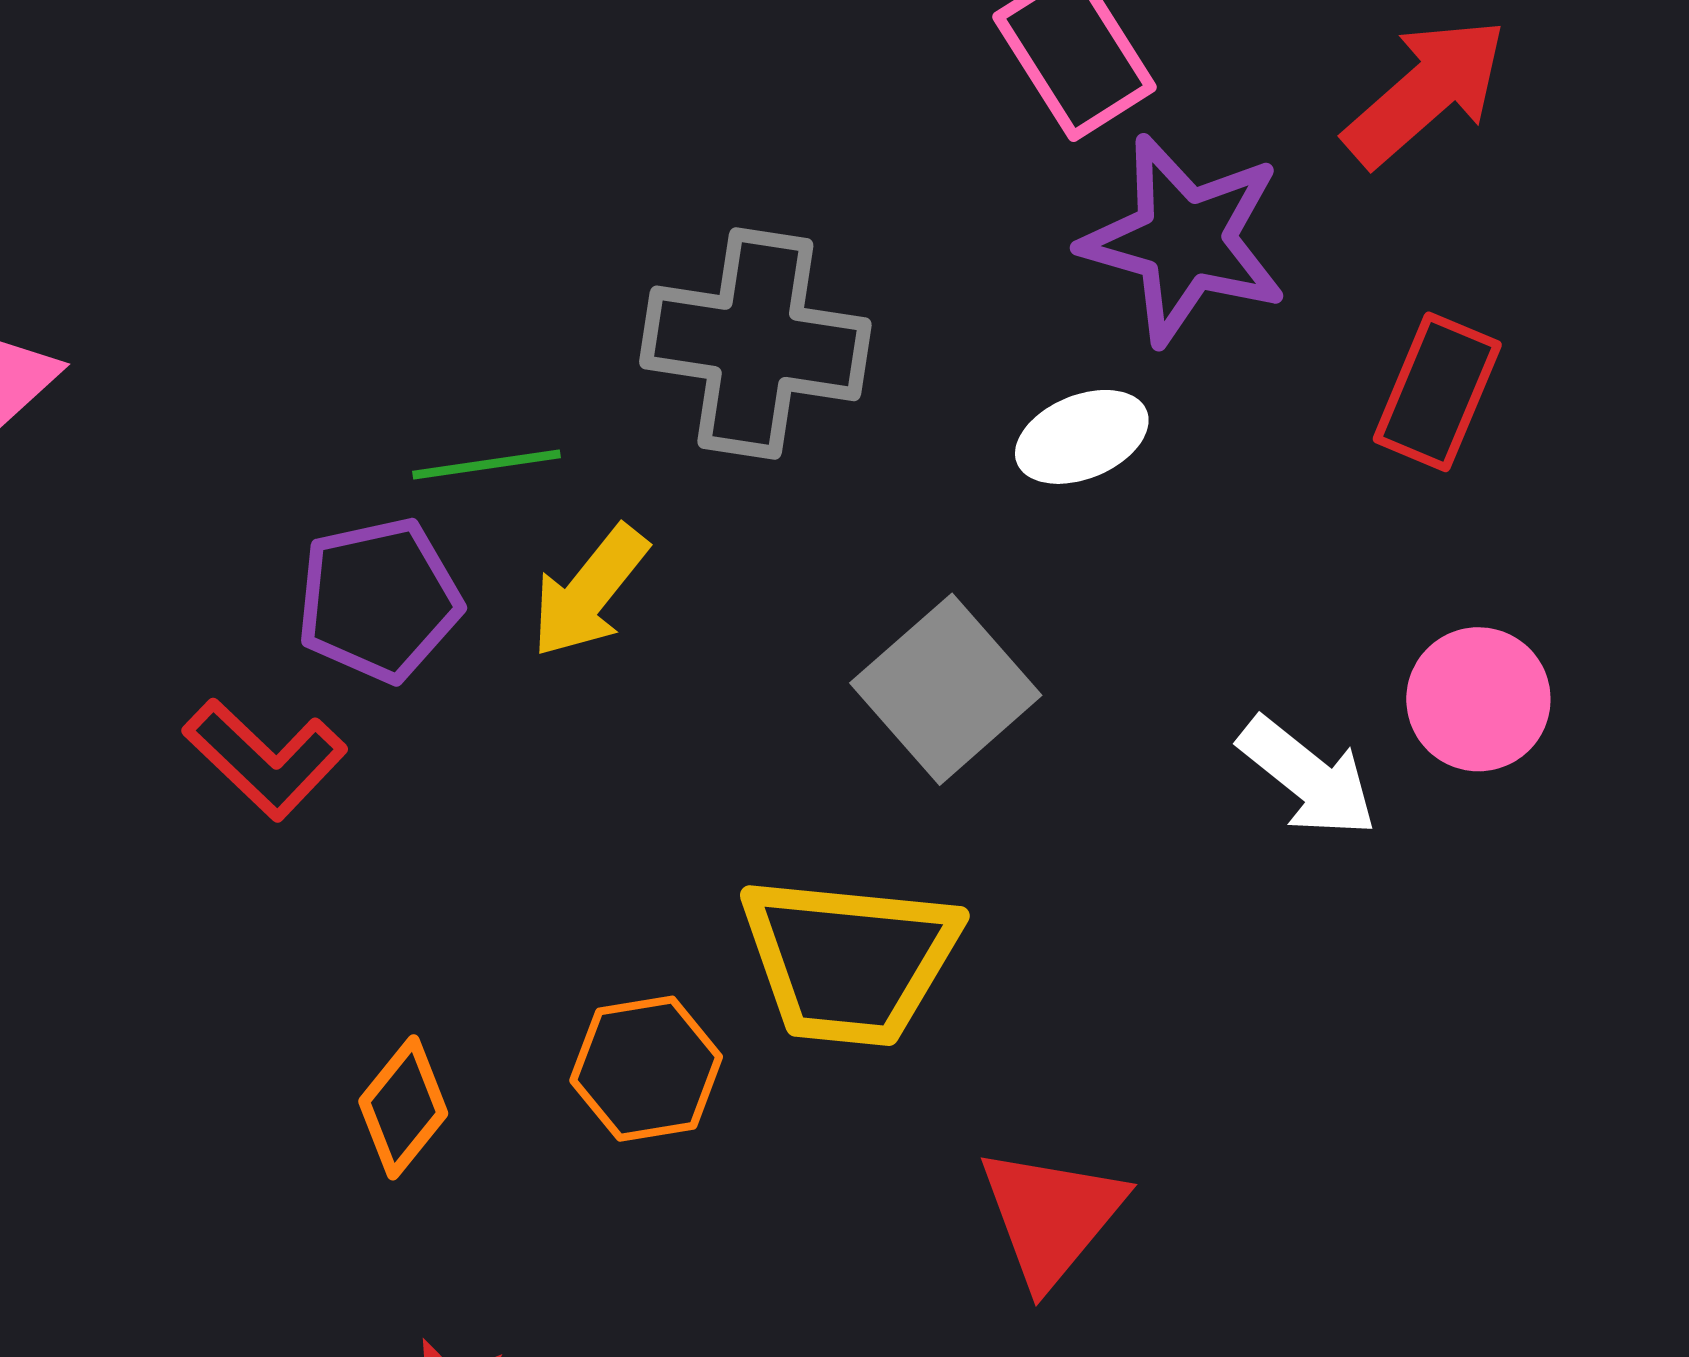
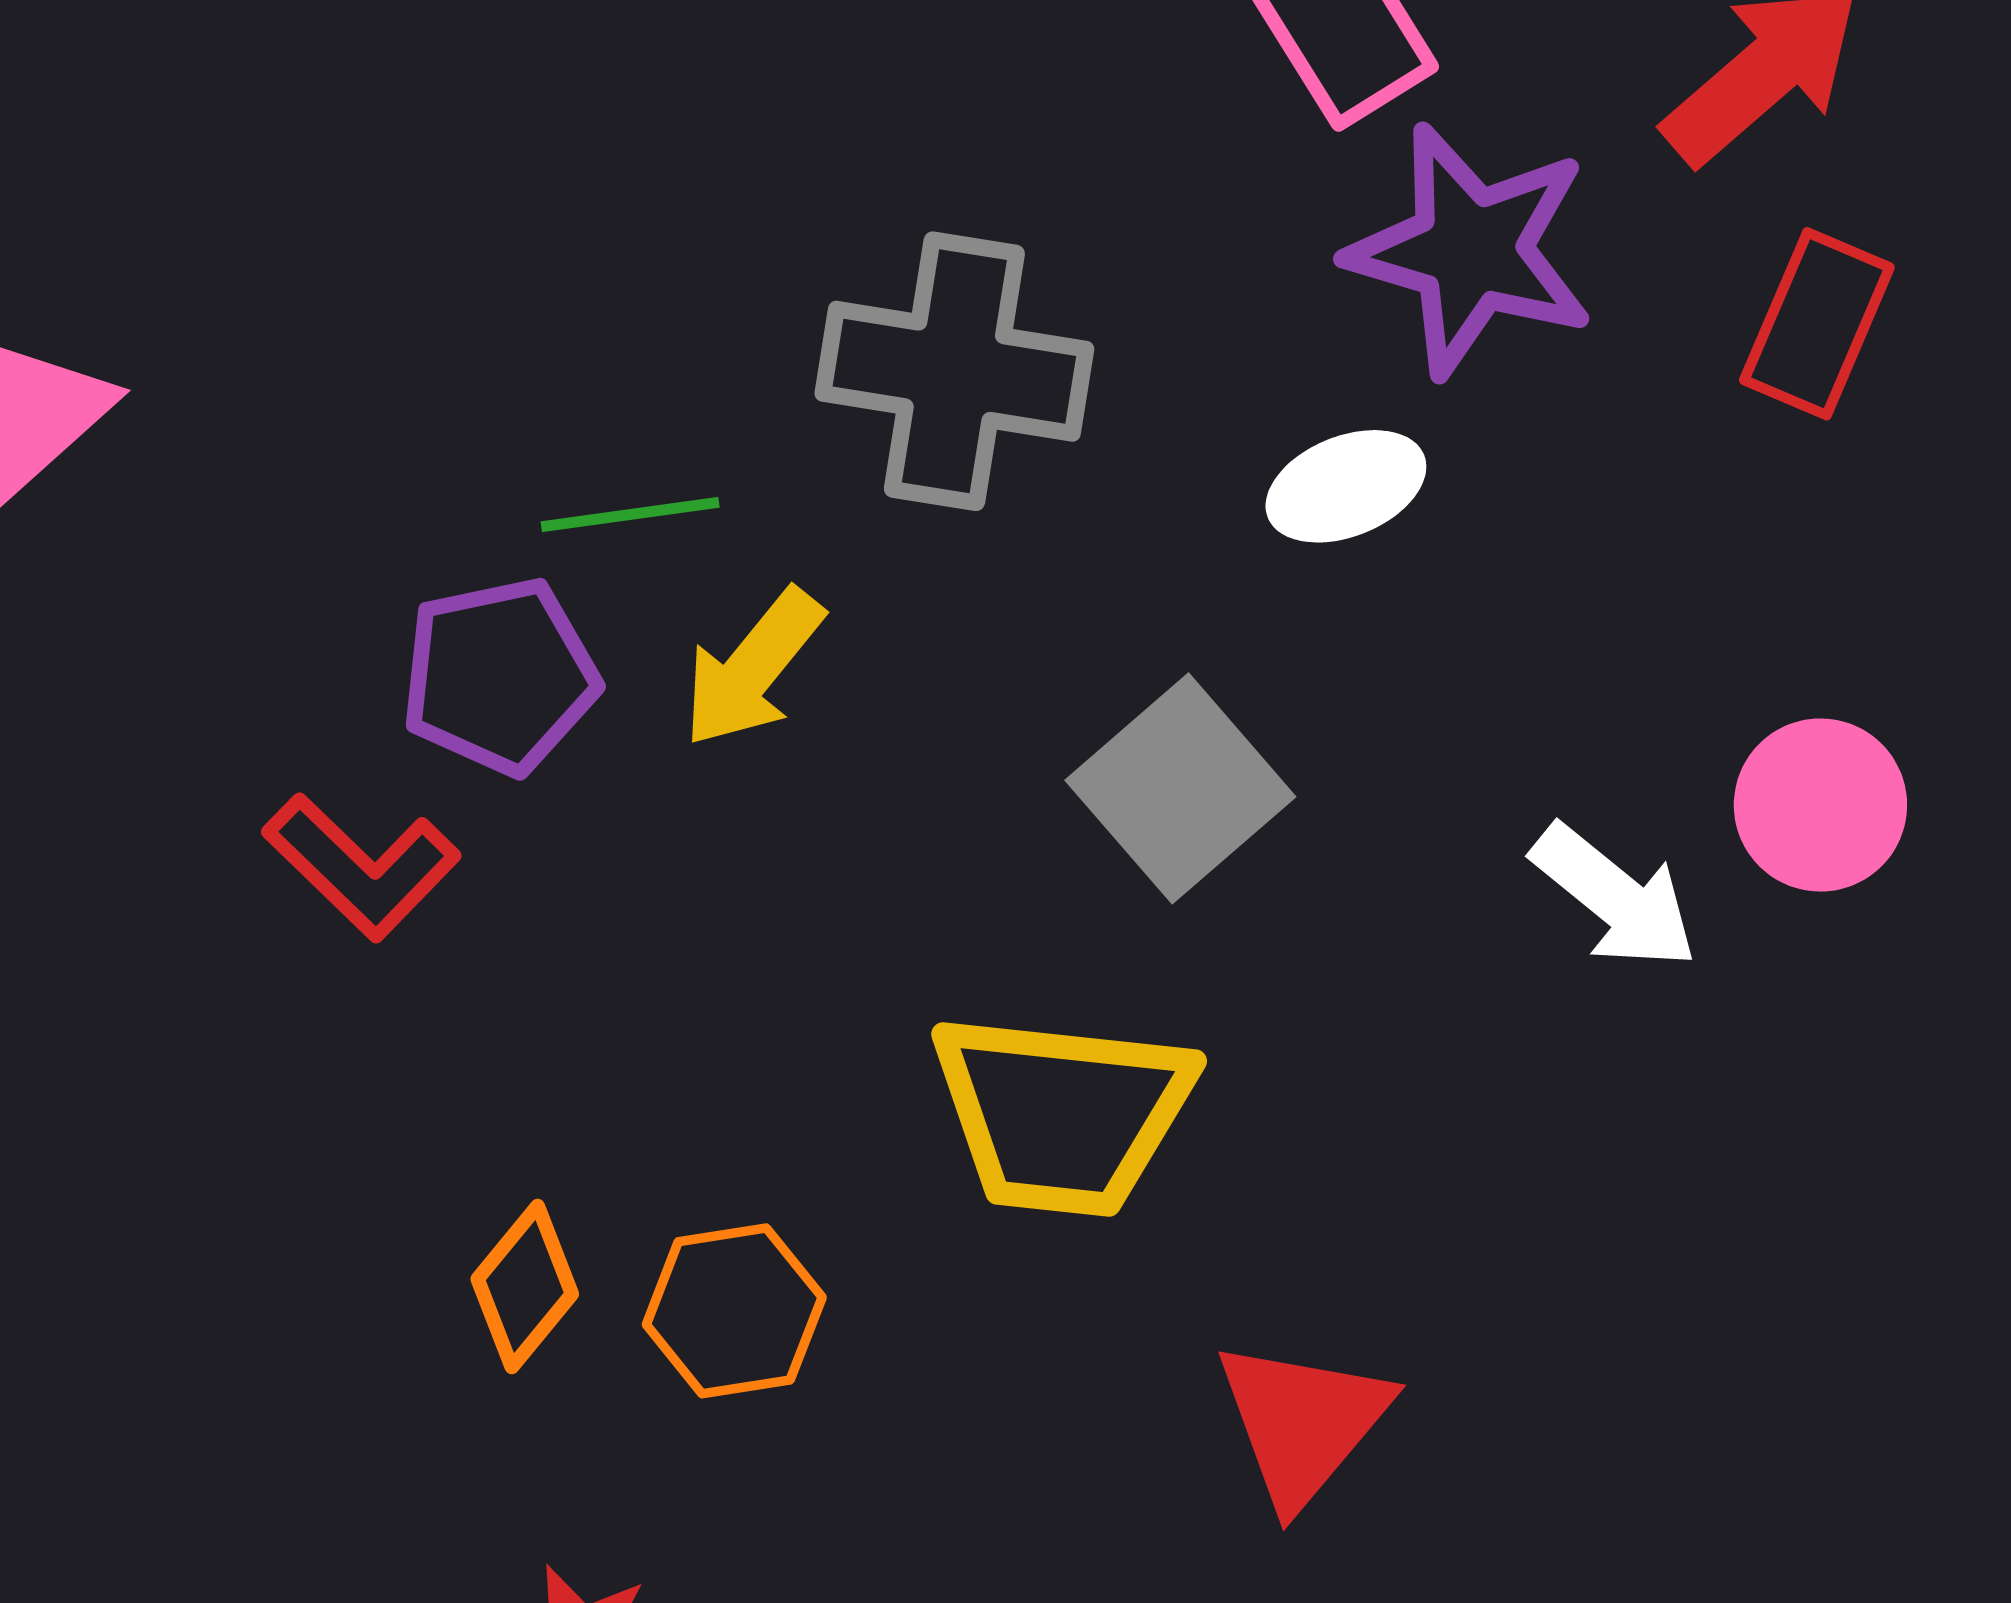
red rectangle: (1437, 392) -> (1817, 324), moved
orange hexagon: (646, 1069) -> (734, 1311), moved

